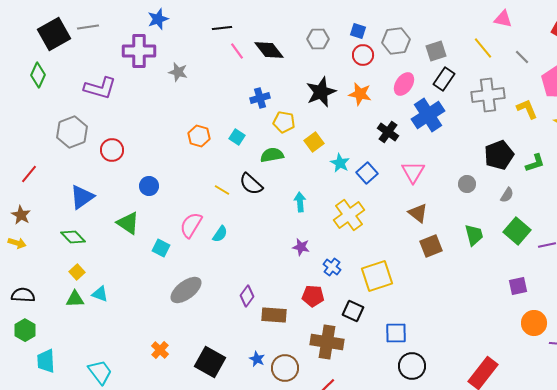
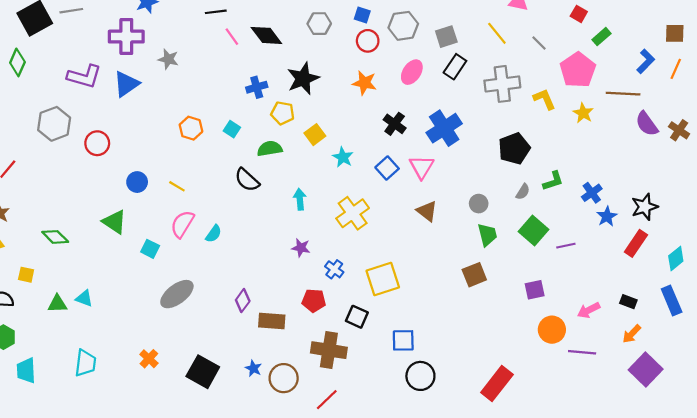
black star: (321, 92) -> (303, 79), moved
blue cross: (428, 115) -> (444, 128), moved
green L-shape: (535, 163) -> (553, 181), moved
blue square: (367, 173) -> (387, 168), moved
gray circle: (467, 184) -> (479, 204), moved
yellow line: (222, 190) -> (177, 186), moved
blue triangle: (82, 197) -> (126, 84), moved
brown square: (431, 246) -> (474, 275), moved
yellow square: (77, 272) -> (26, 275), moved, turned -35
cyan trapezoid: (100, 372) -> (85, 363), moved, turned 44

